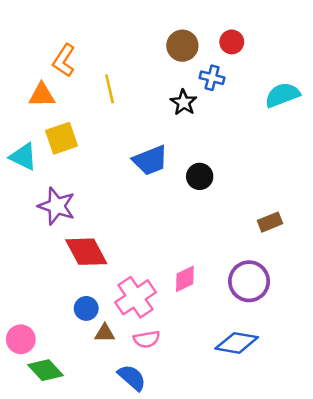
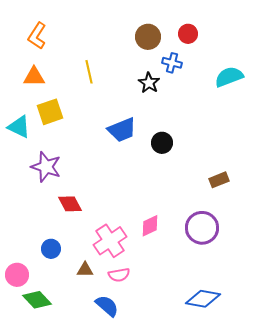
orange L-shape: (64, 60) -> (37, 36), moved
red diamond: (86, 252) -> (70, 204), size x0.7
blue circle: (86, 308) -> (51, 249), moved
blue diamond: (237, 343) -> (203, 299), moved

